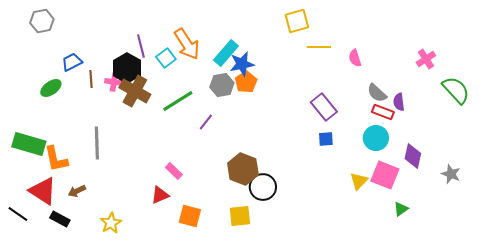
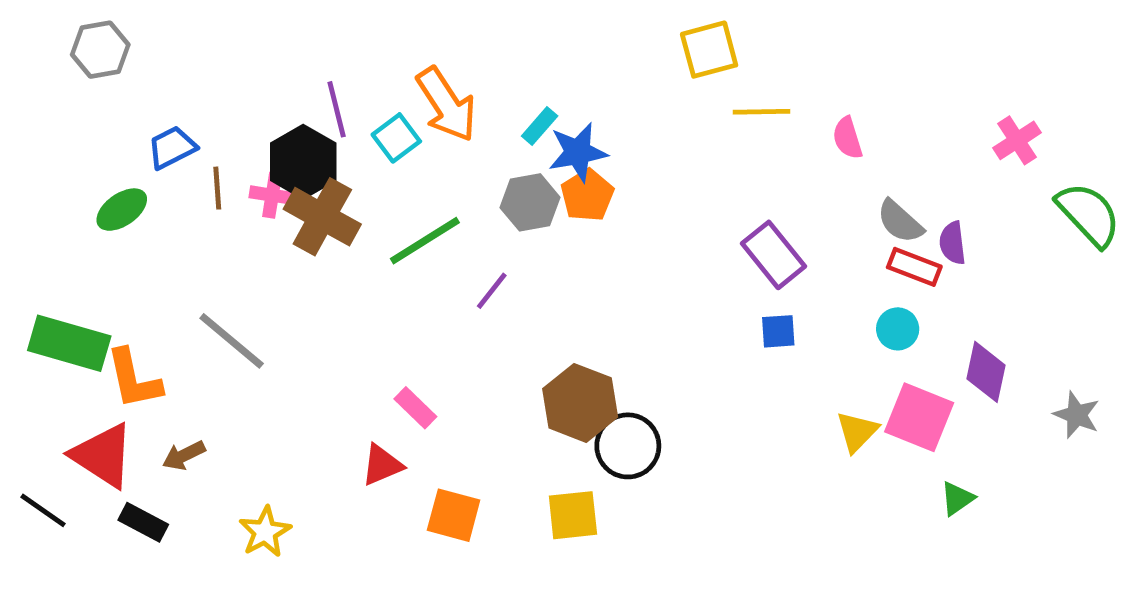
cyan rectangle: (226, 53) -> (540, 126), size x0.6
cyan circle: (376, 138) -> (898, 329), size x0.7
gray line: (97, 143) -> (232, 341), turned -48

